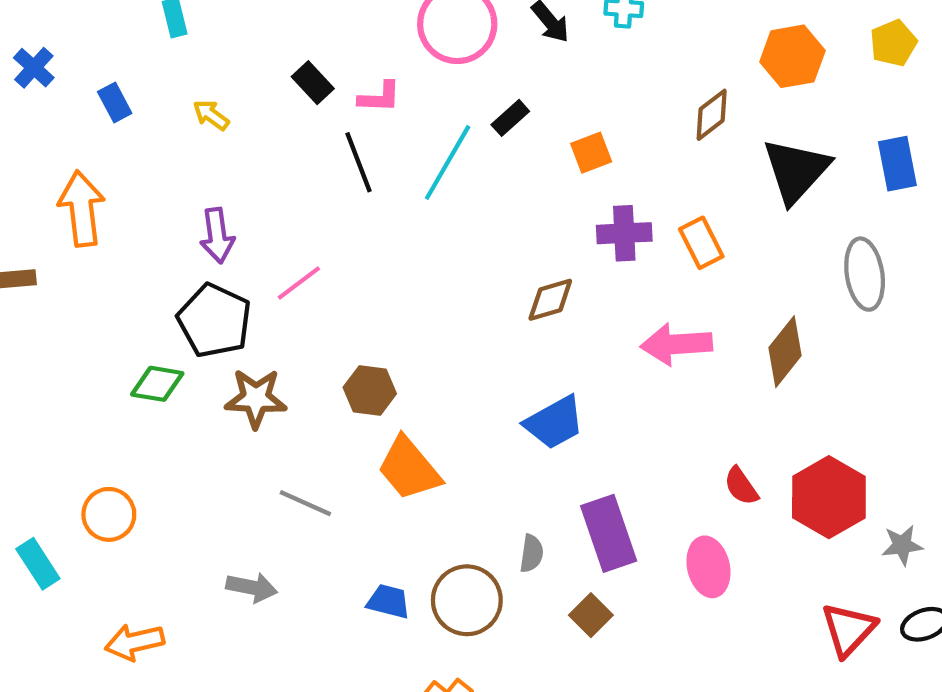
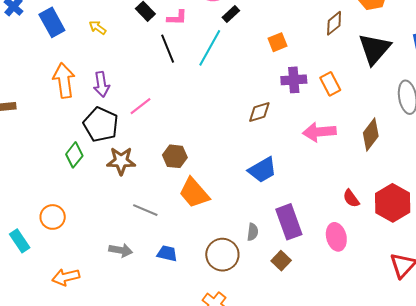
blue rectangle: (115, 102) -> (52, 22), size x1.6
black rectangle: (510, 118) -> (231, 14), moved
orange arrow: (82, 209) -> (64, 81), moved
green diamond: (157, 384) -> (74, 155), turned -60
blue trapezoid: (388, 601) -> (167, 253), moved

